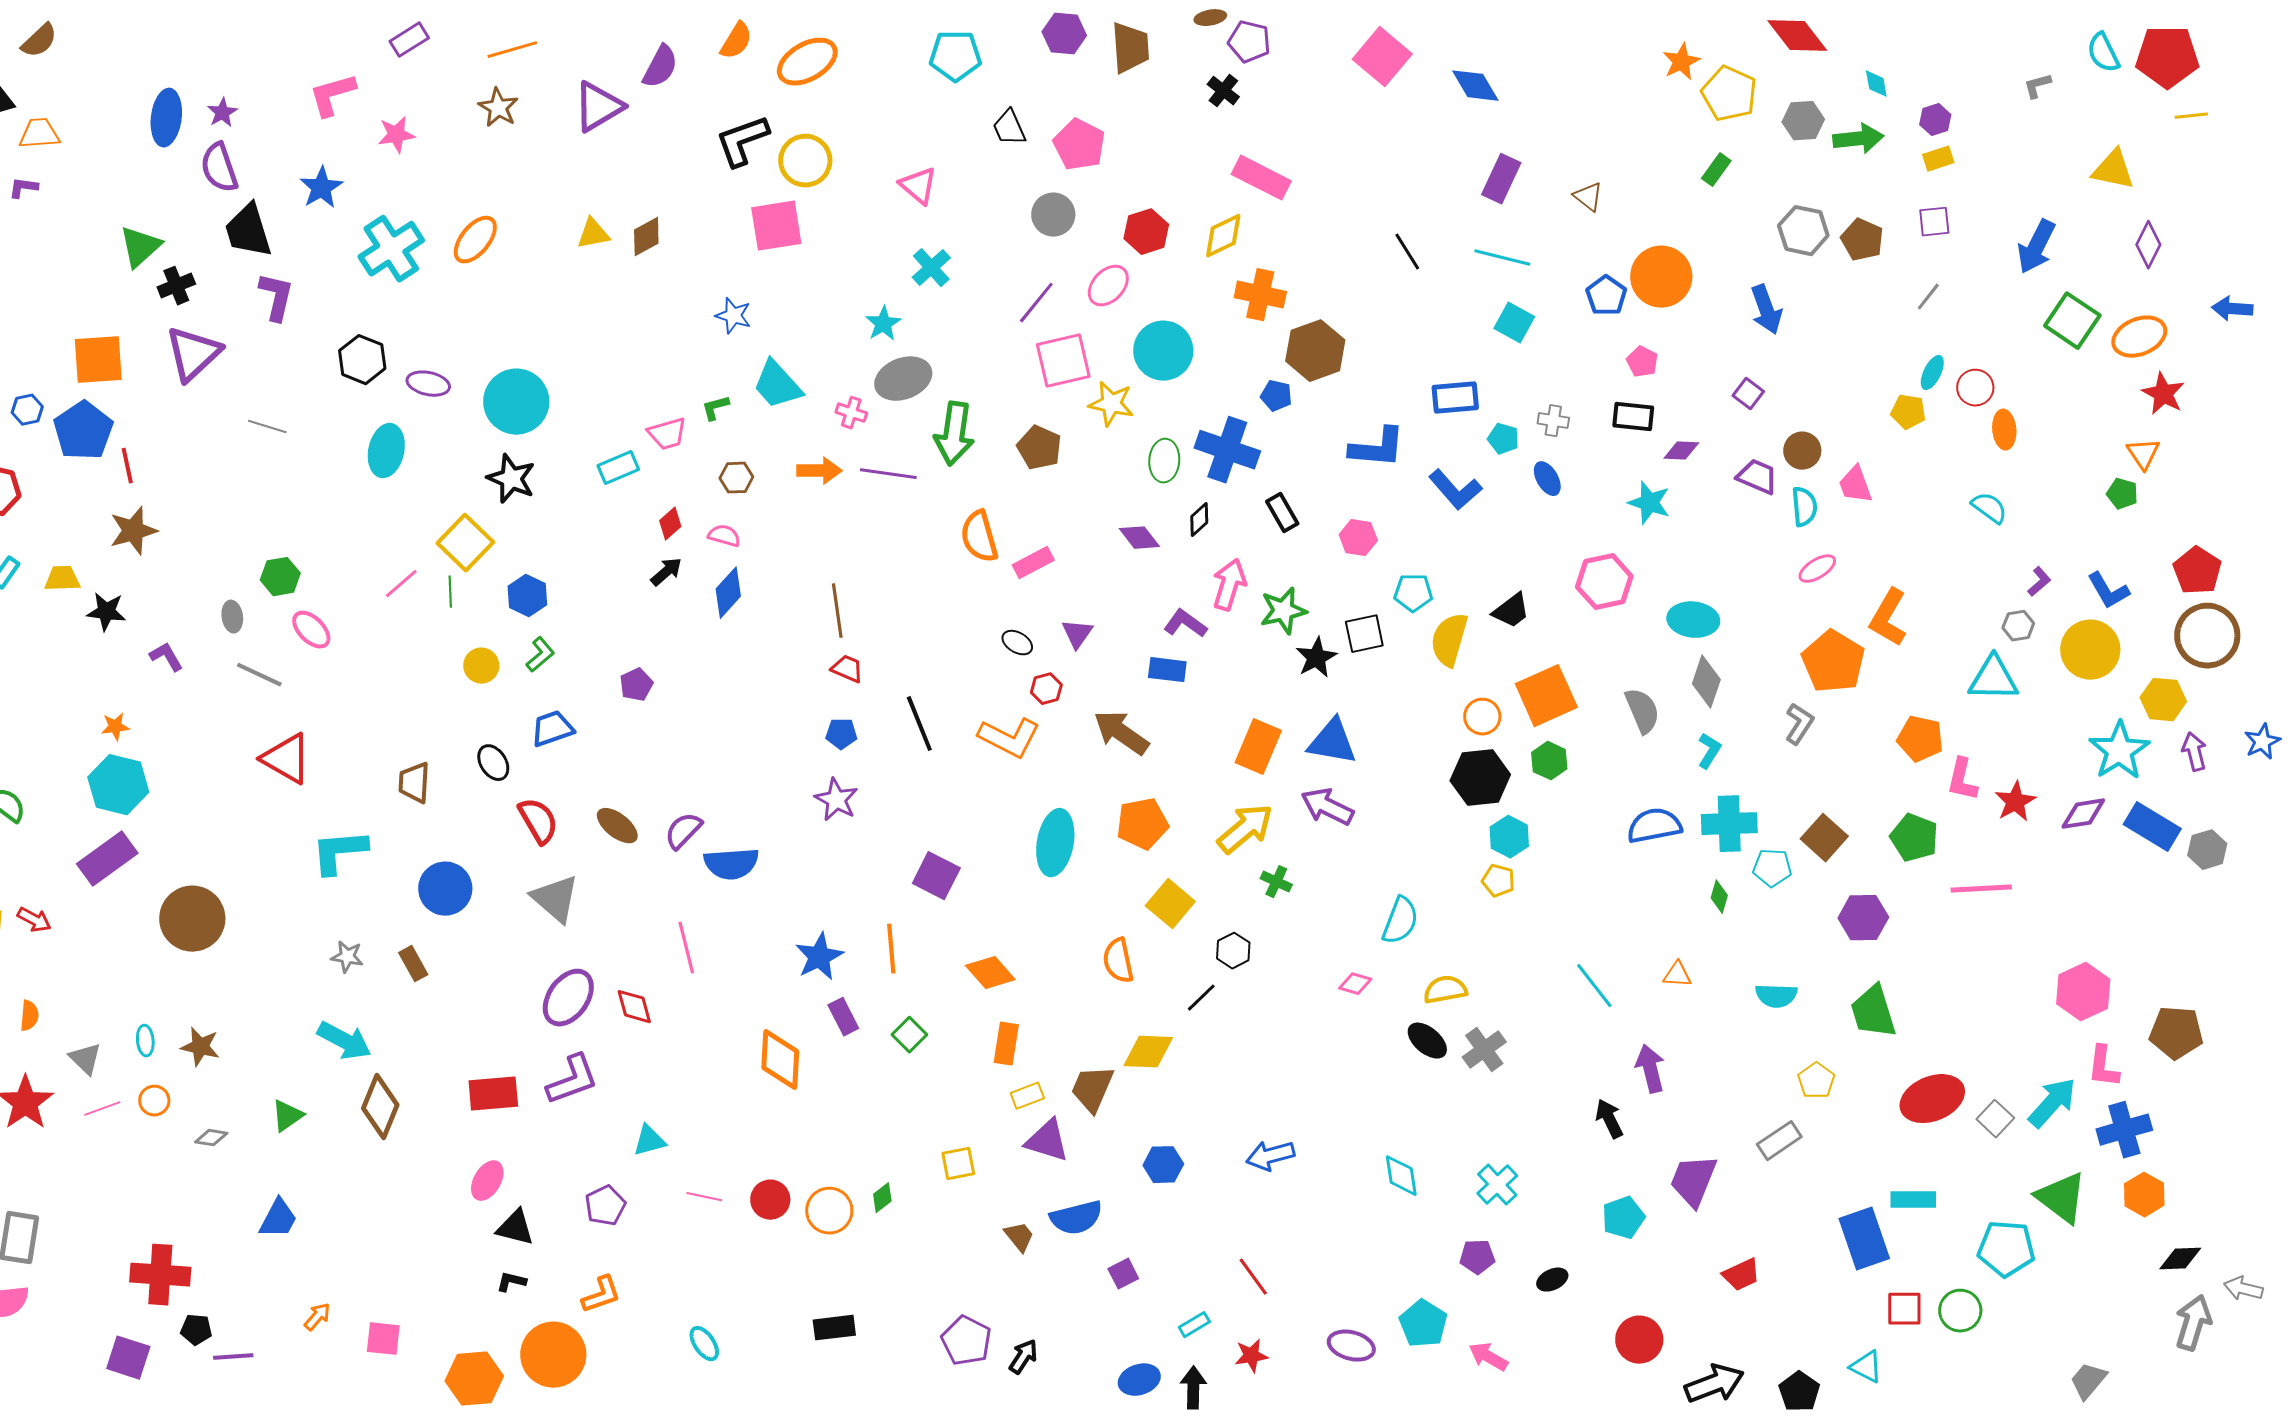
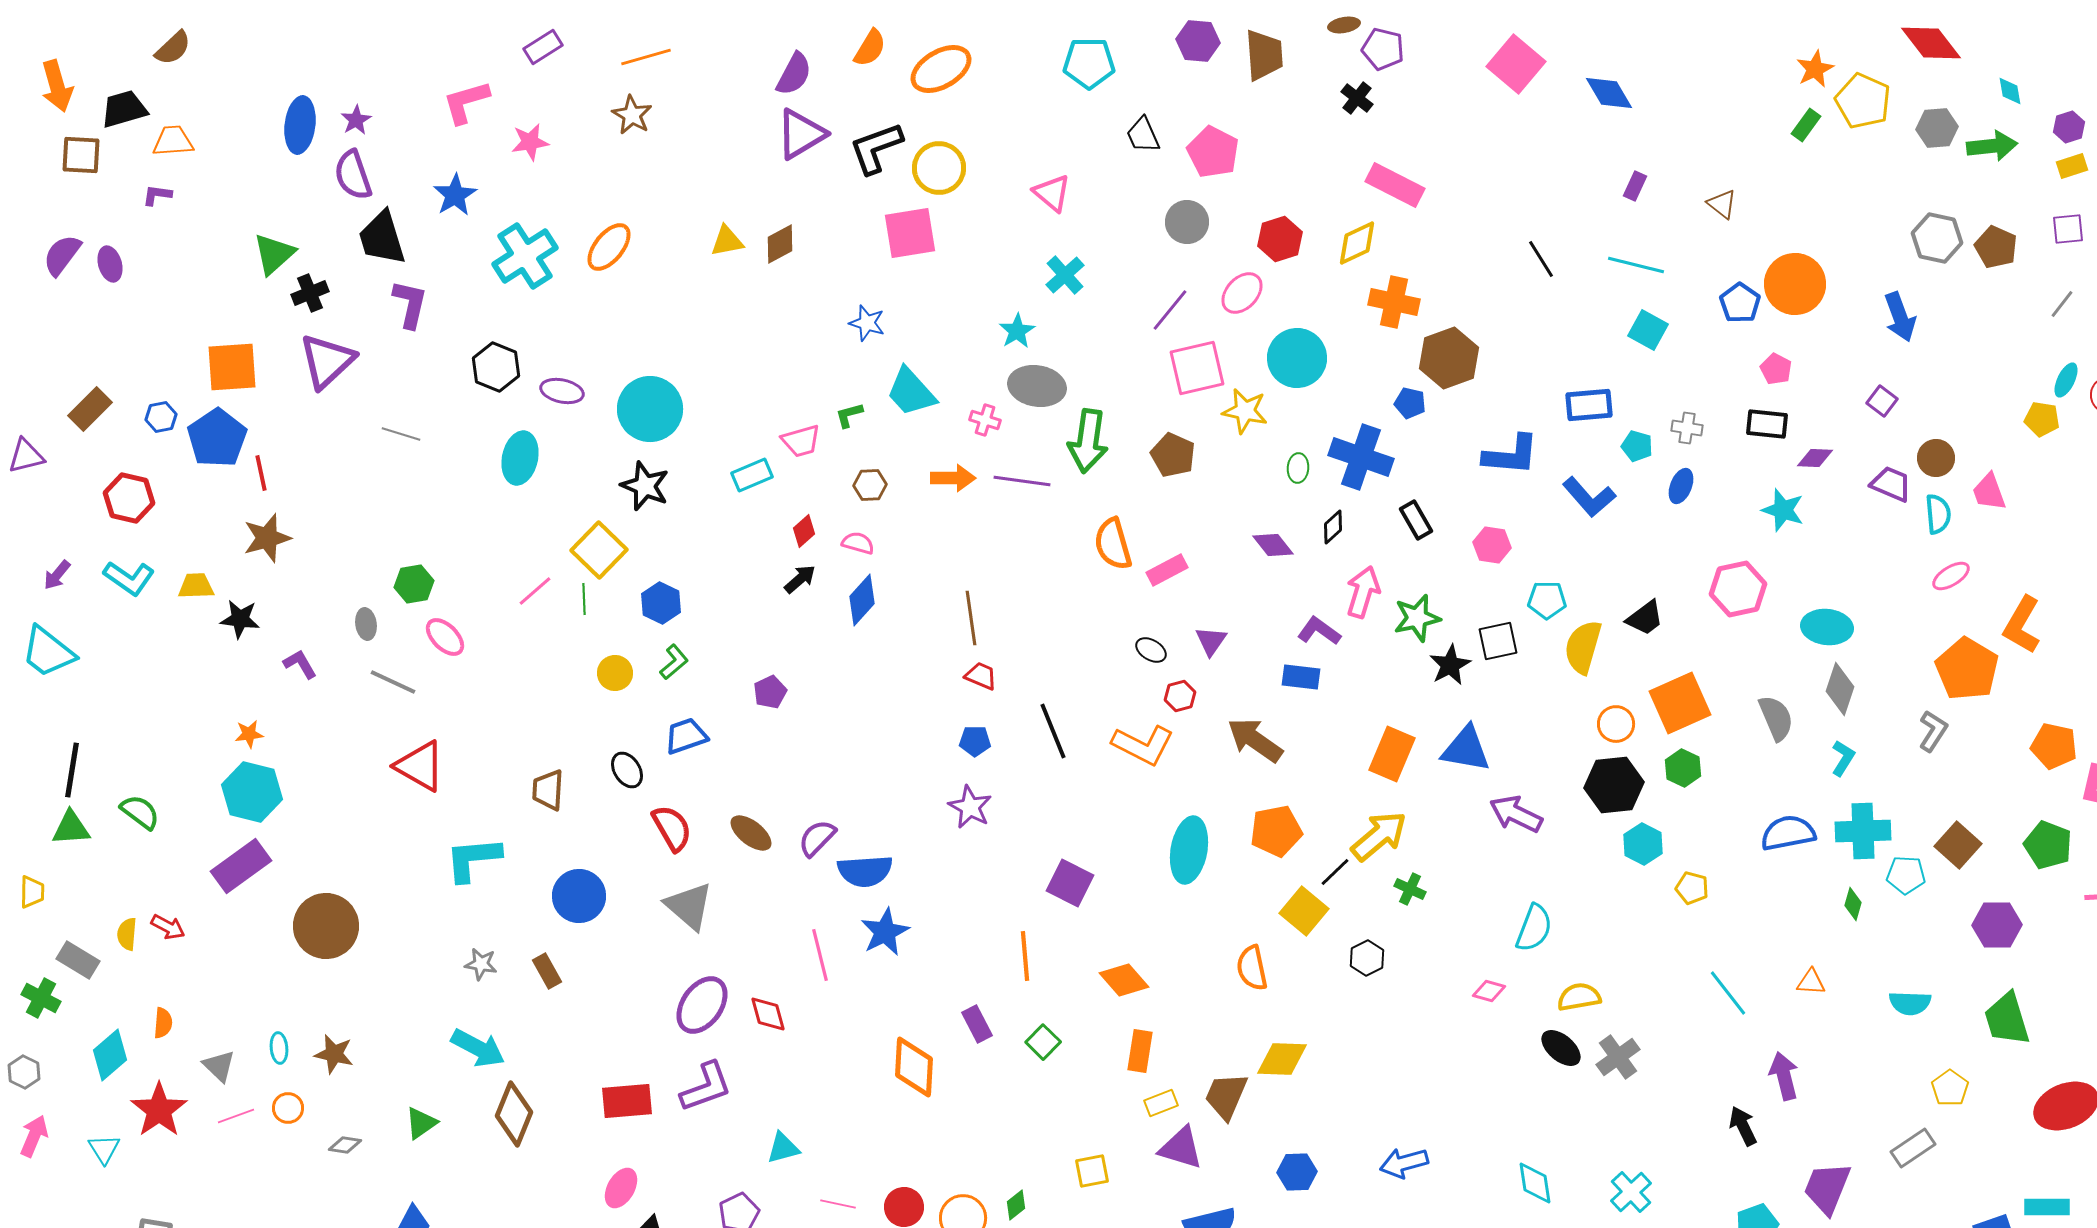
purple triangle: (598, 107) -> (801, 134), moved
green rectangle: (1716, 170) -> (1806, 125), moved
purple rectangle: (1501, 179) -> (1635, 186), size x0.6
gray ellipse: (903, 379) -> (1037, 386), turned 30
green ellipse: (1164, 461) -> (1298, 468), size x0.7
blue ellipse: (1547, 479) -> (1681, 486), turned 52
purple arrow: (1327, 807) -> (1516, 814), moved
yellow pentagon: (1498, 881) -> (1692, 888), moved
blue star: (819, 957) -> (885, 932), moved
black line: (1201, 998) -> (1335, 872), moved

